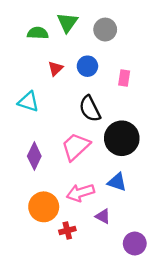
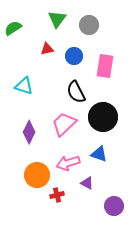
green semicircle: (38, 33) -> (13, 28), moved, turned -36
red triangle: (56, 69) -> (47, 49), moved, turned 32
pink rectangle: (124, 78) -> (105, 66), size x1.6

